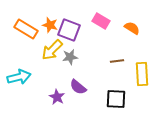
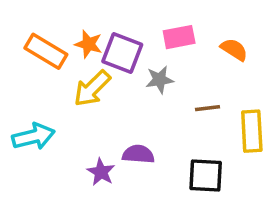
pink rectangle: (101, 21) -> (179, 37), turned -42
gray star: (70, 57) -> (160, 80), moved
purple semicircle: (78, 87) -> (138, 154), turned 144

